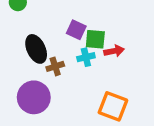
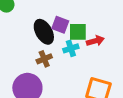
black ellipse: (36, 49) -> (44, 32), moved

